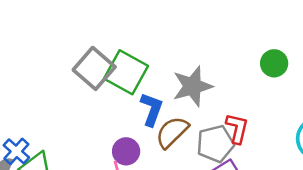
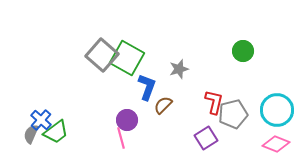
gray star: (192, 86) -> (179, 69), size x0.6
brown semicircle: (172, 132) -> (163, 105), size x0.7
gray pentagon: (215, 144) -> (233, 114), moved

